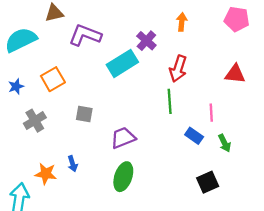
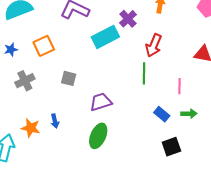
blue rectangle: (194, 136) -> (162, 114), moved
green arrow: (224, 143) -> (189, 114), turned -70

